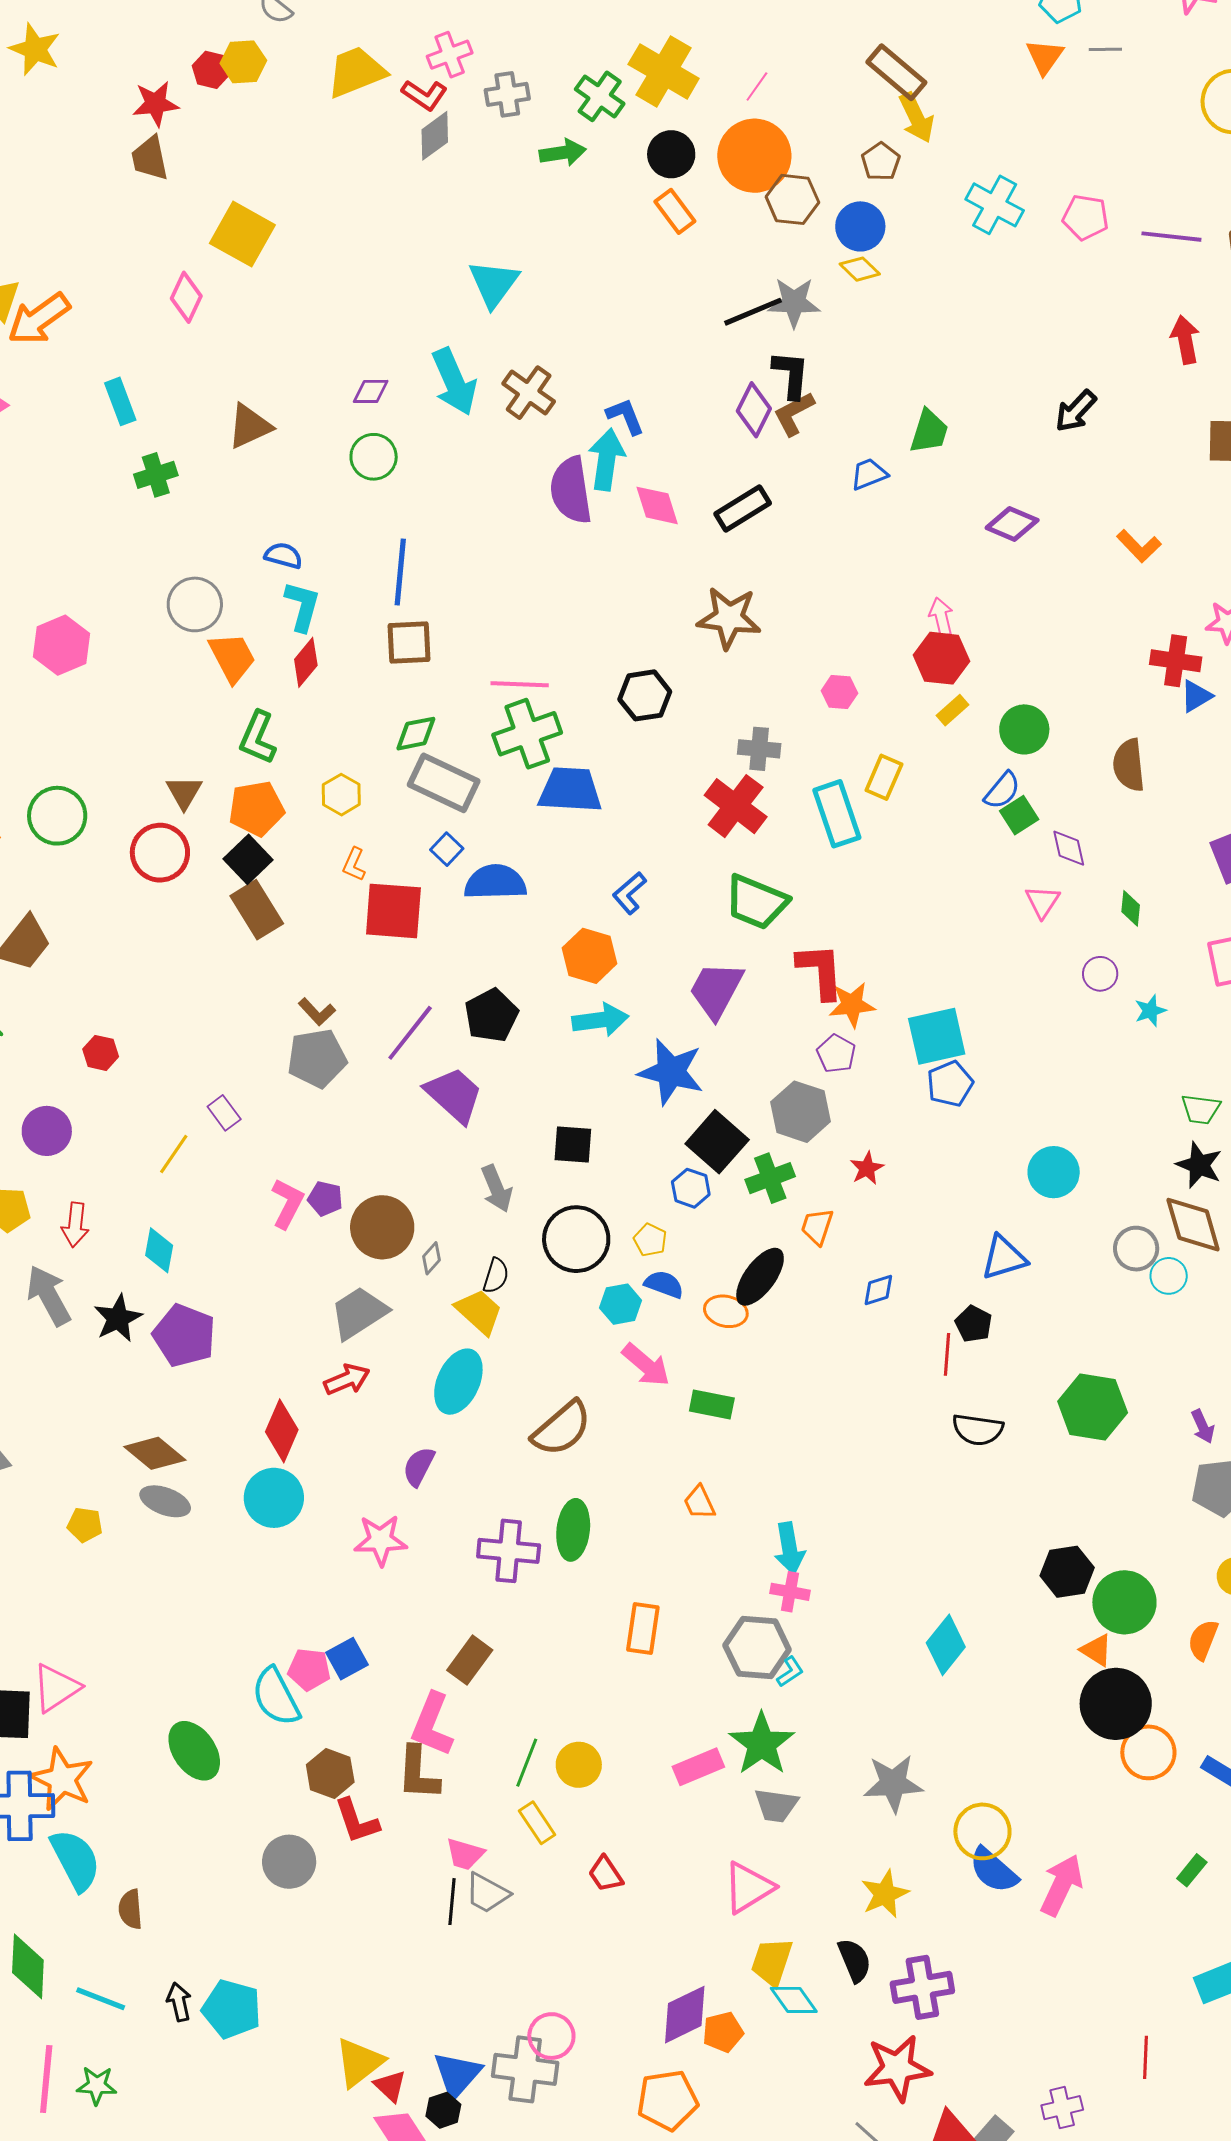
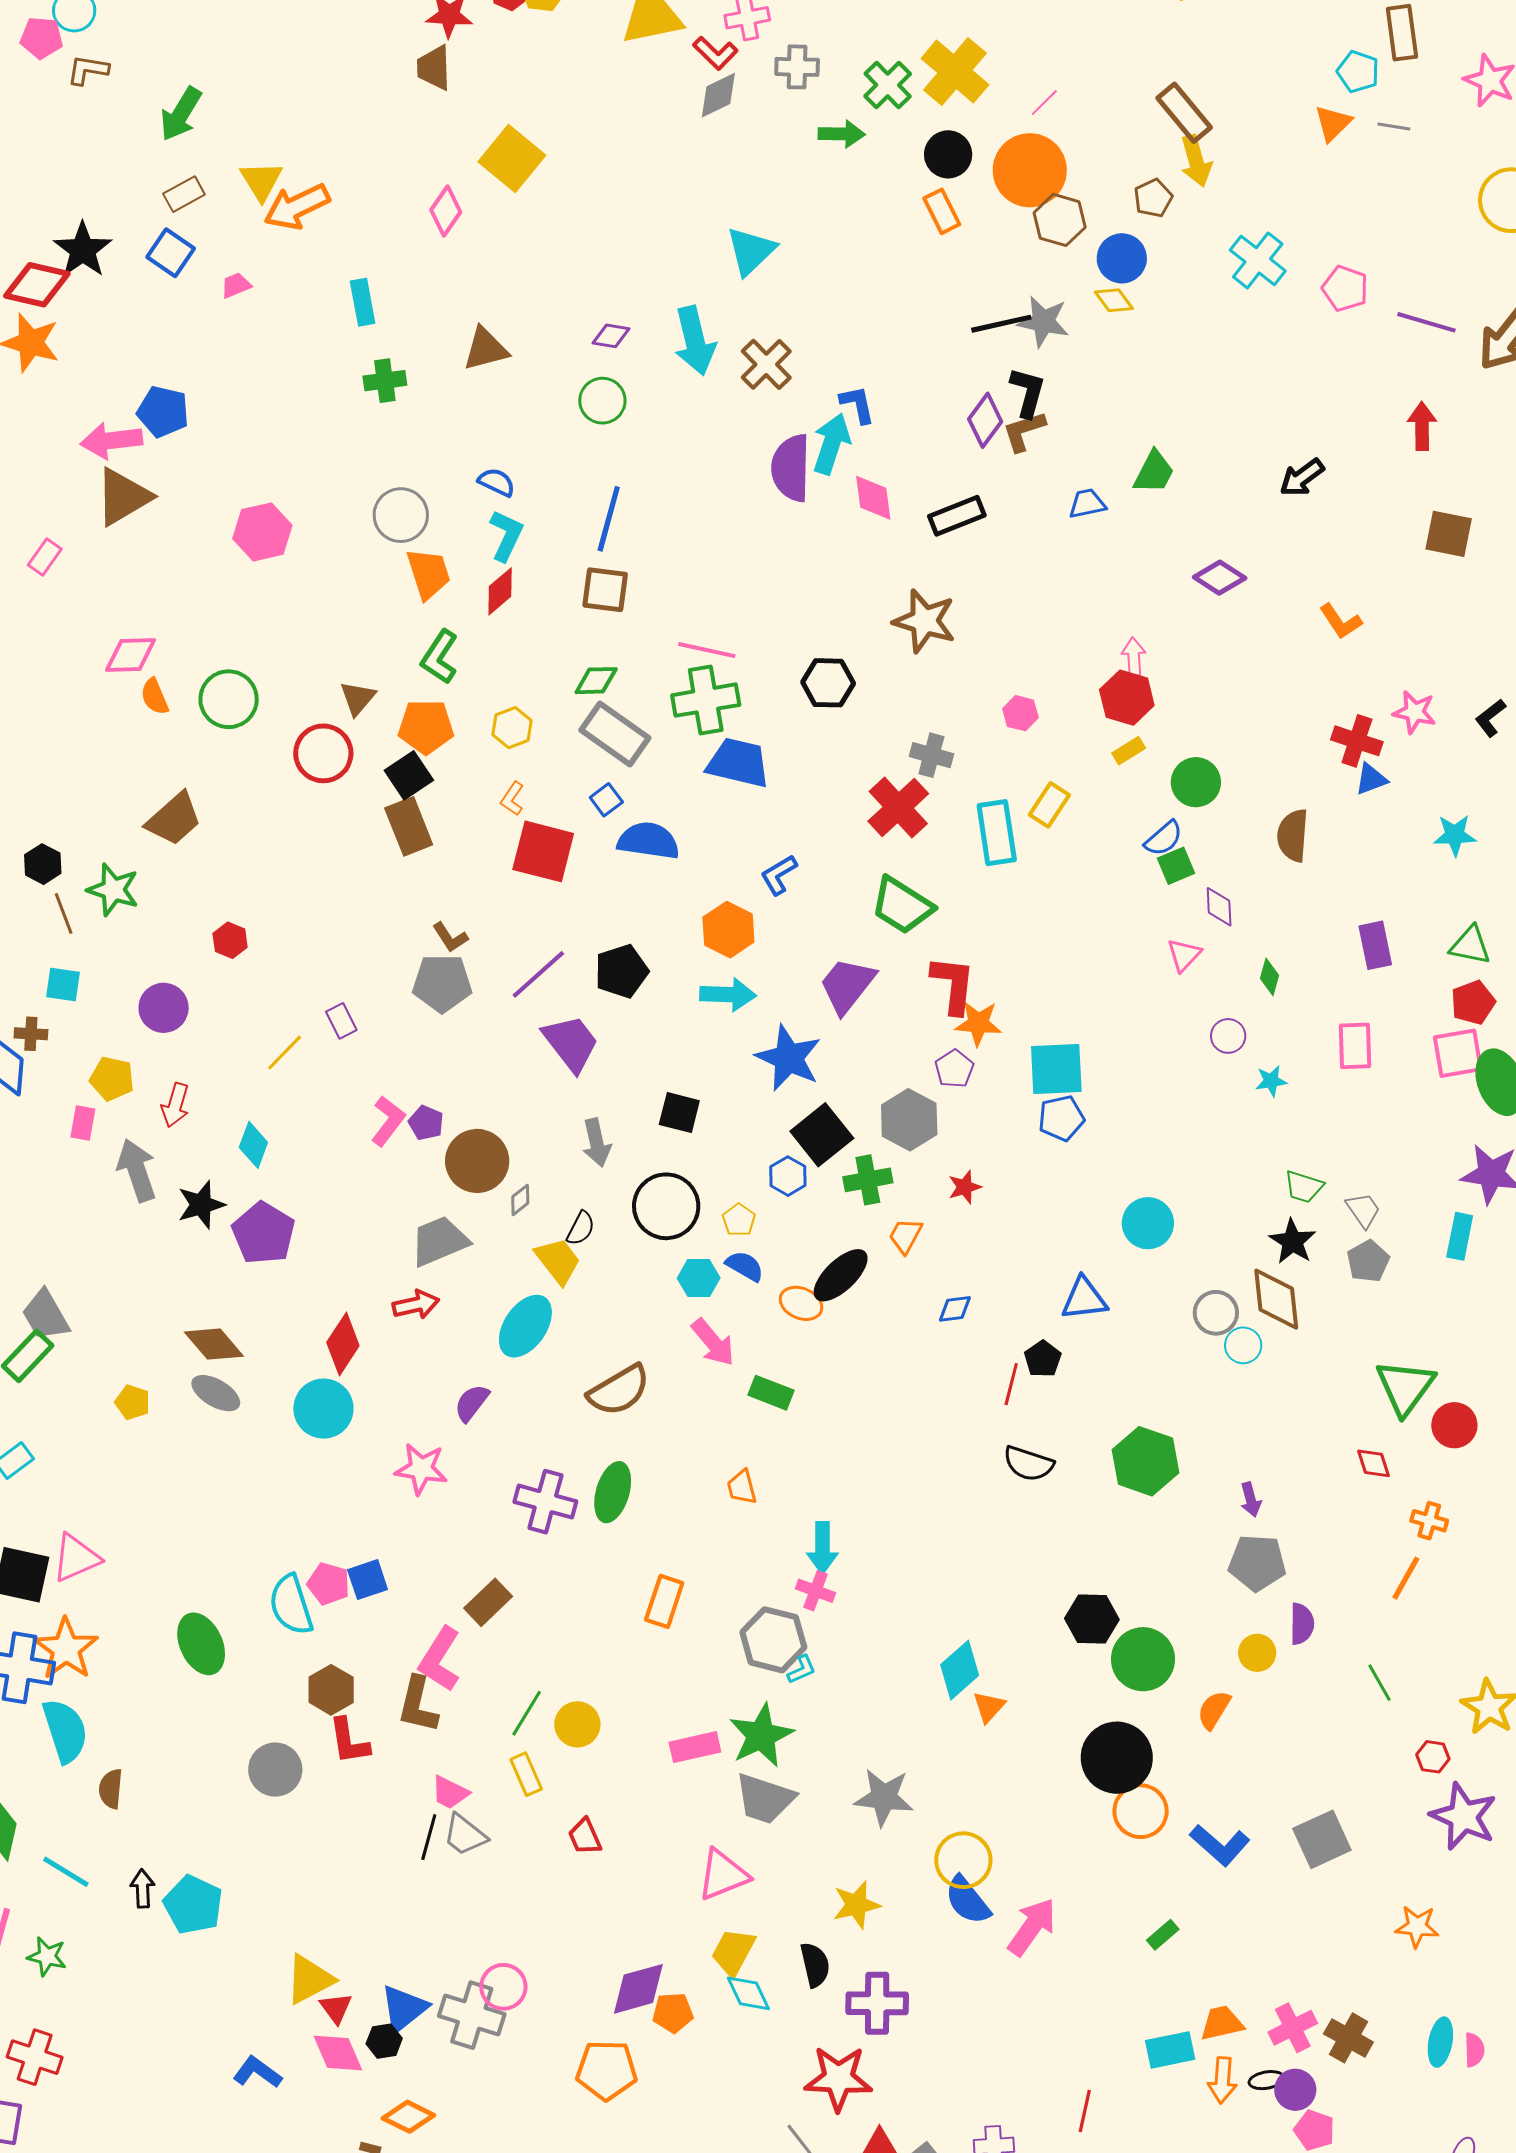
orange triangle: (1096, 1650) -> (989, 1707), moved, turned 30
gray trapezoid: (776, 1805) -> (765, 1799), size x1.4

